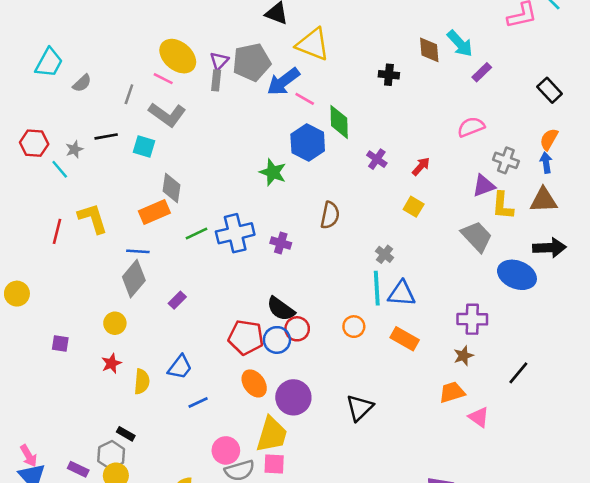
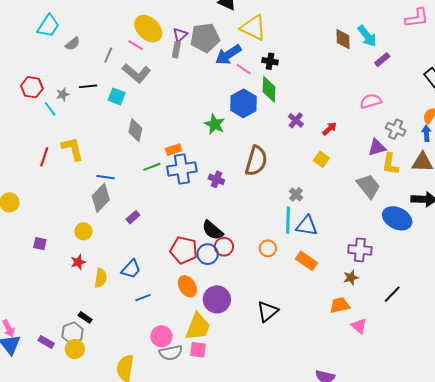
black cross: (389, 75) -> (270, 61), moved
orange rectangle: (154, 212) -> (174, 150), moved, size x0.7
brown semicircle: (330, 215) -> (256, 161), size x1.4

